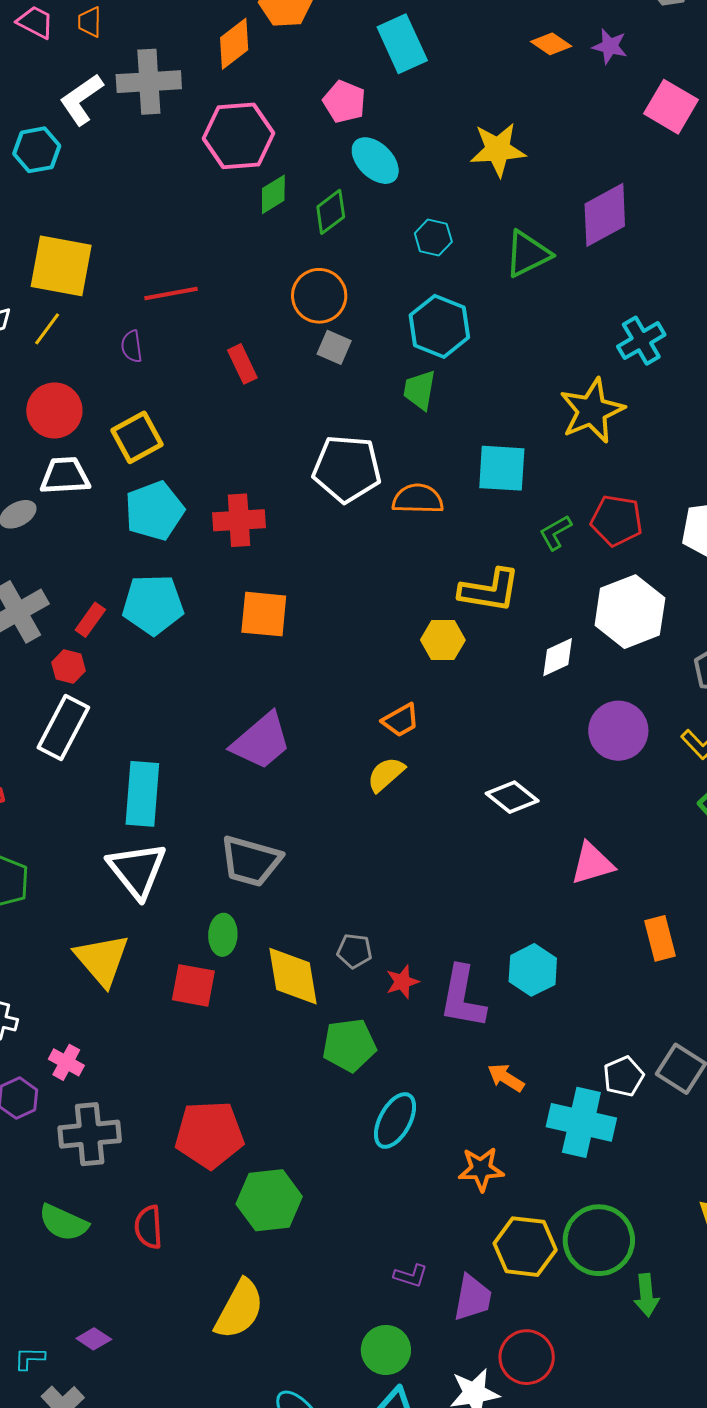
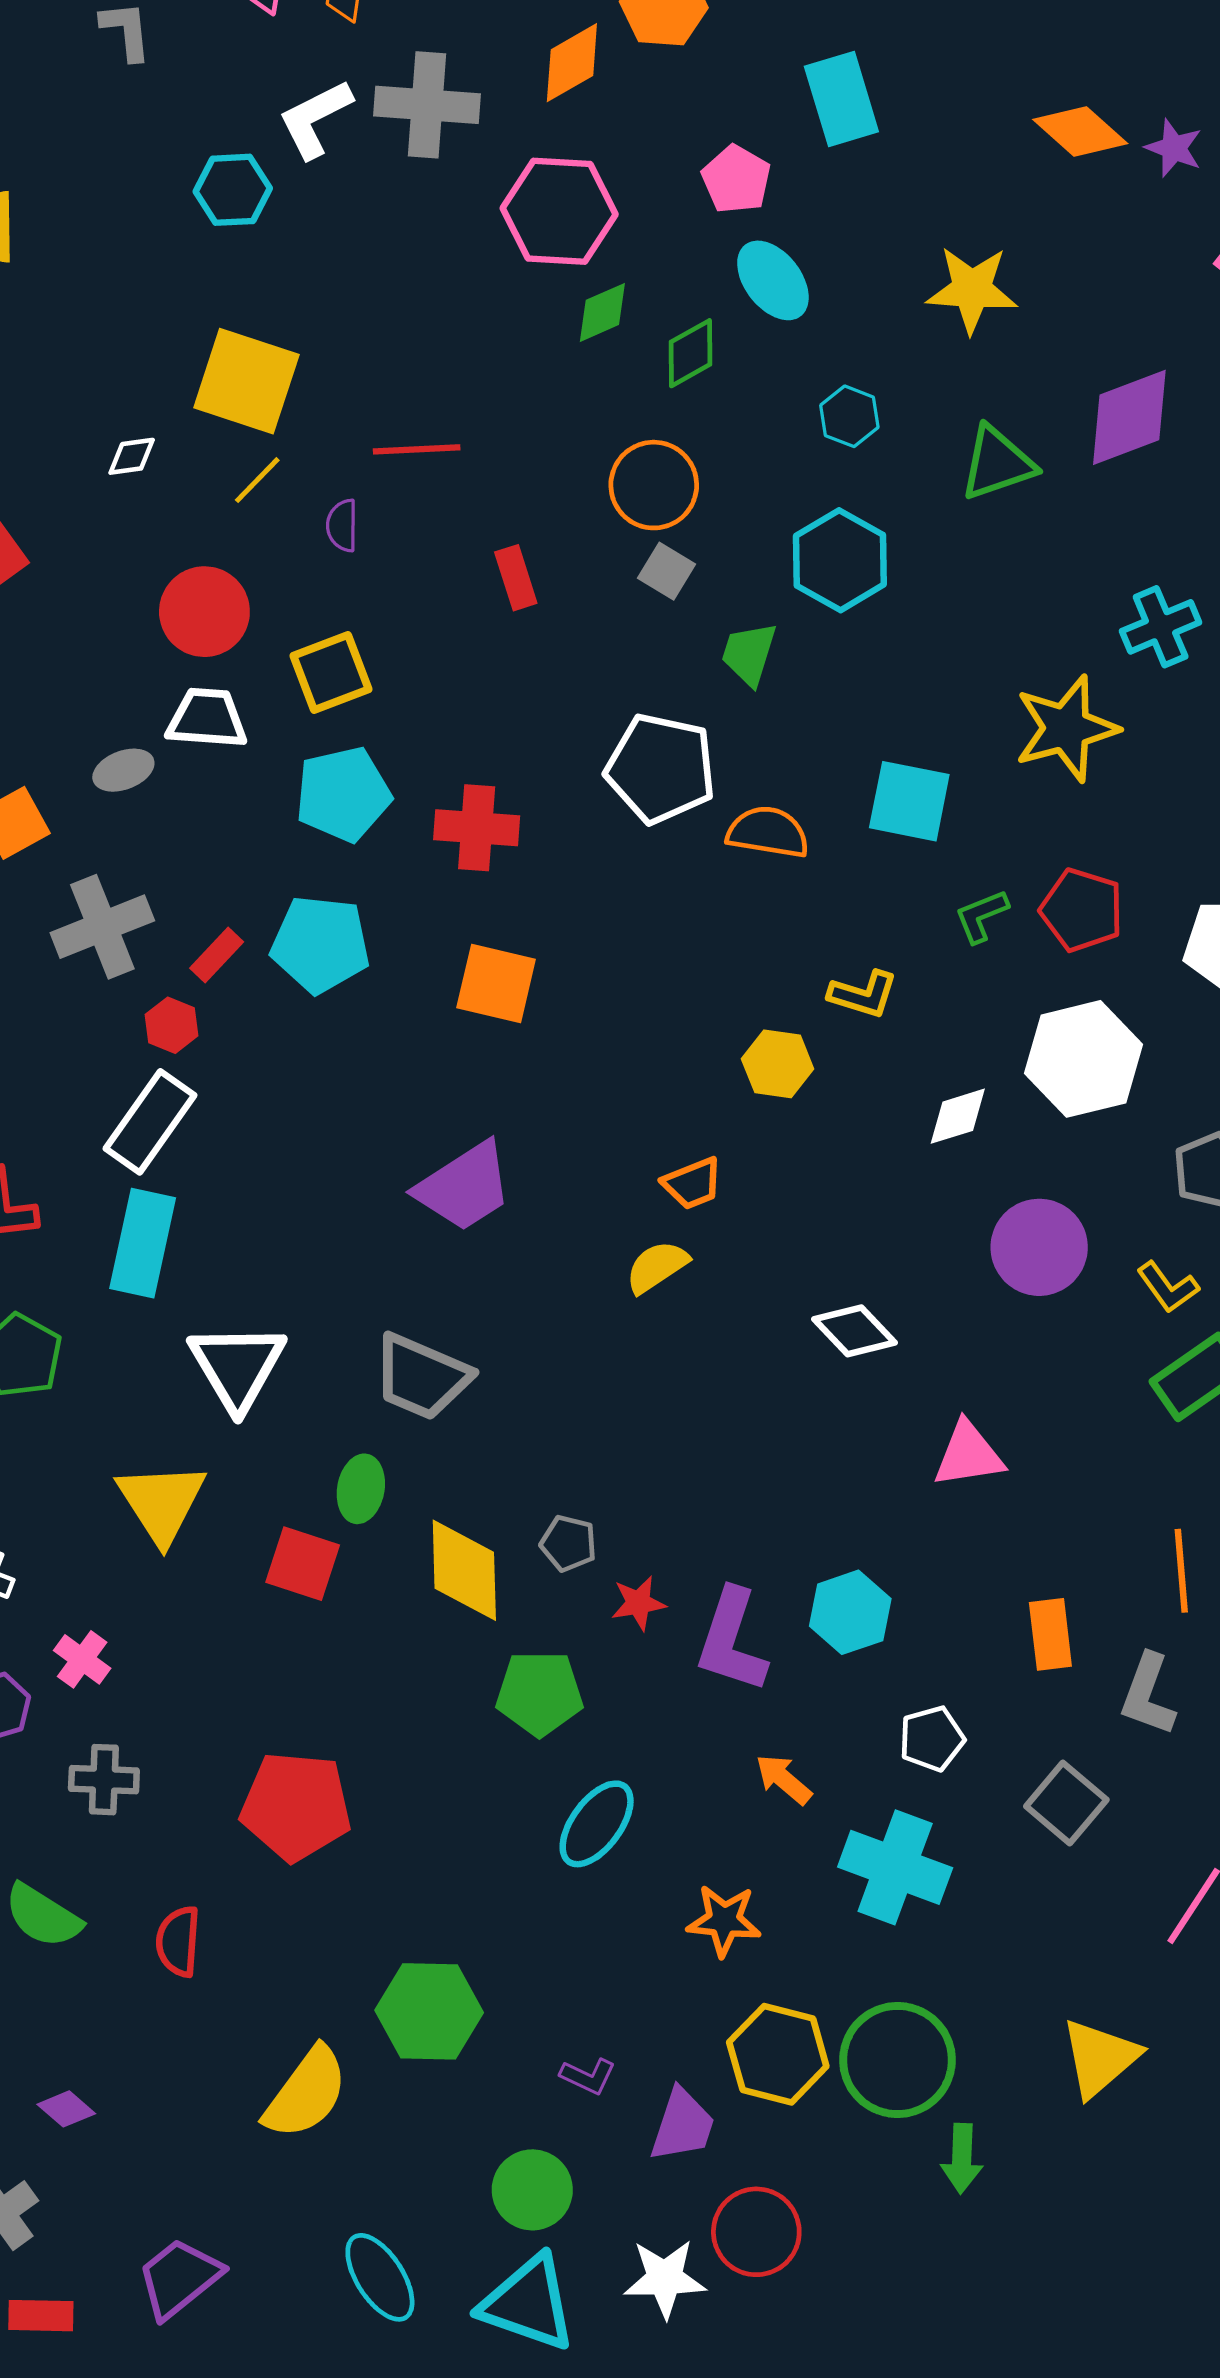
orange diamond: (551, 44) -> (1080, 132), size x1.4
yellow line: (47, 329) -> (257, 480), moved
green trapezoid: (419, 390) -> (749, 654), moved
yellow L-shape: (490, 590) -> (863, 994), size x0.7
cyan rectangle: (142, 794) -> (143, 1243), moved
orange rectangle: (660, 938) -> (1050, 1634), moved
white pentagon: (623, 1076) -> (932, 1739), moved
gray cross: (90, 1134) -> (104, 1780), size x0.7
green hexagon: (269, 1200) -> (429, 2011), moved

